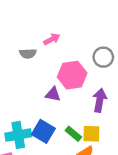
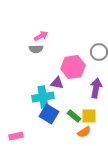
pink arrow: (52, 39) -> (41, 36), moved
cyan cross: (18, 135) -> (43, 97), moved

